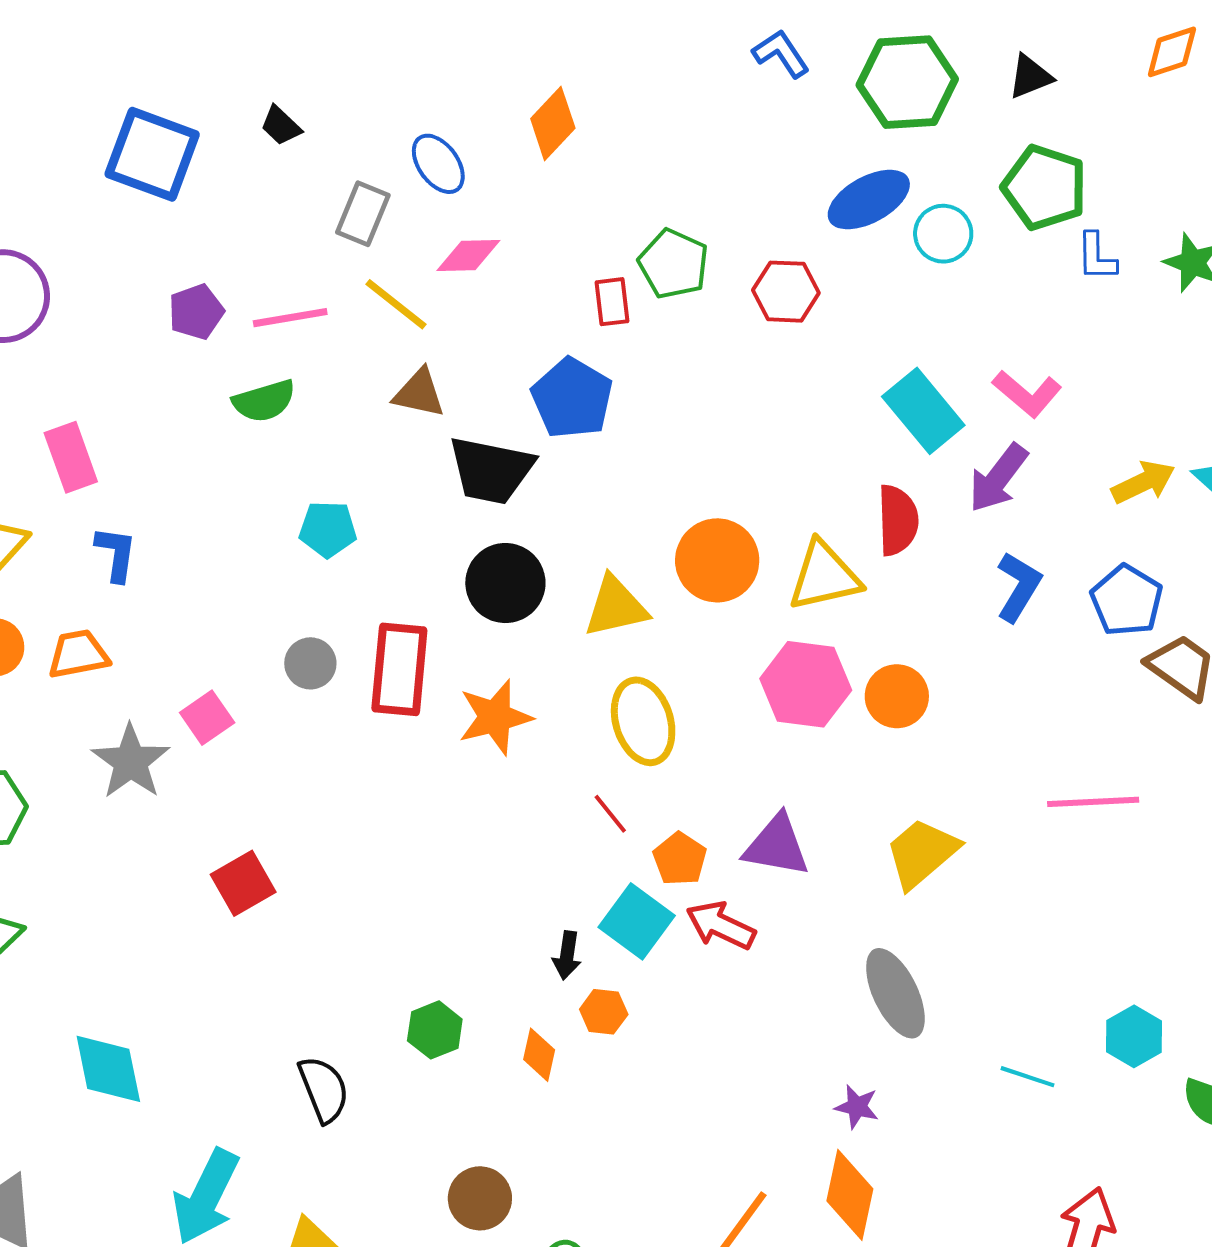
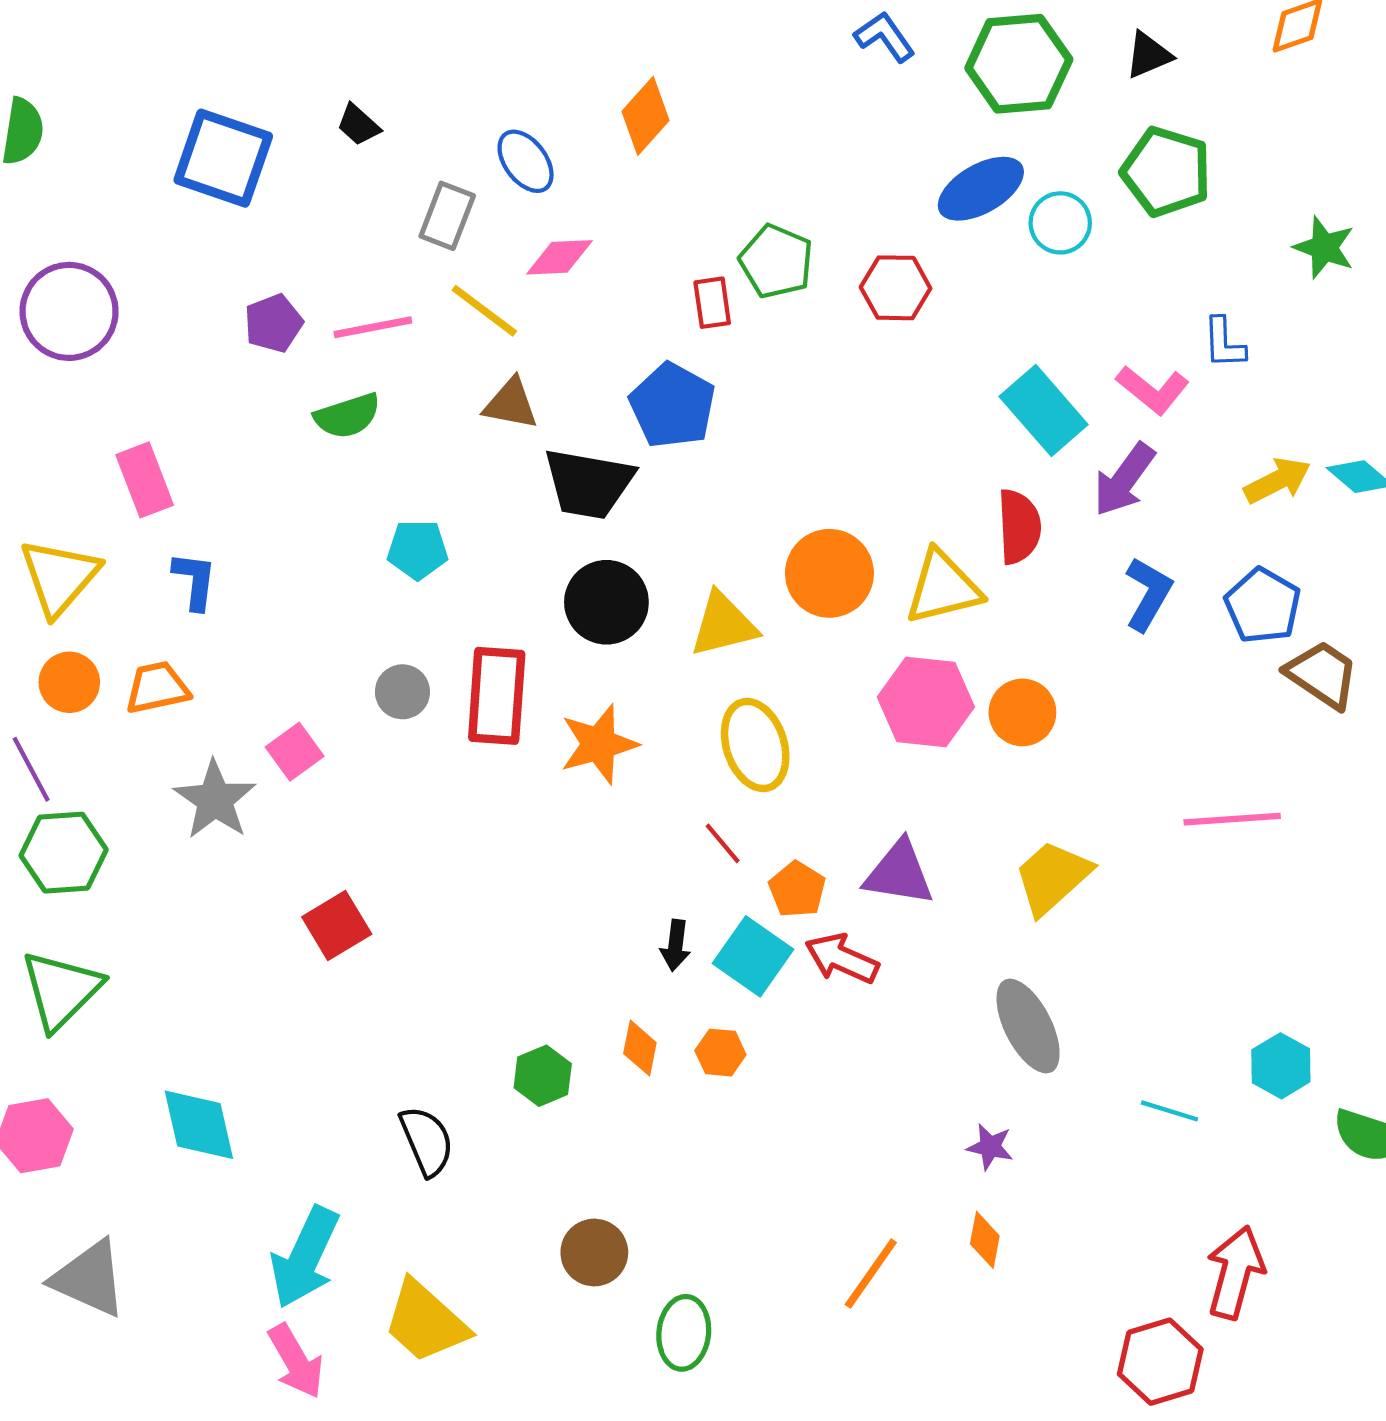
blue L-shape: (1096, 257) -> (1224, 343), moved
black arrow: (567, 955) -> (675, 945), moved
orange diamond: (539, 1055) -> (640, 1048), moved
orange diamond: (850, 1195) -> (985, 1240), size x0.6

